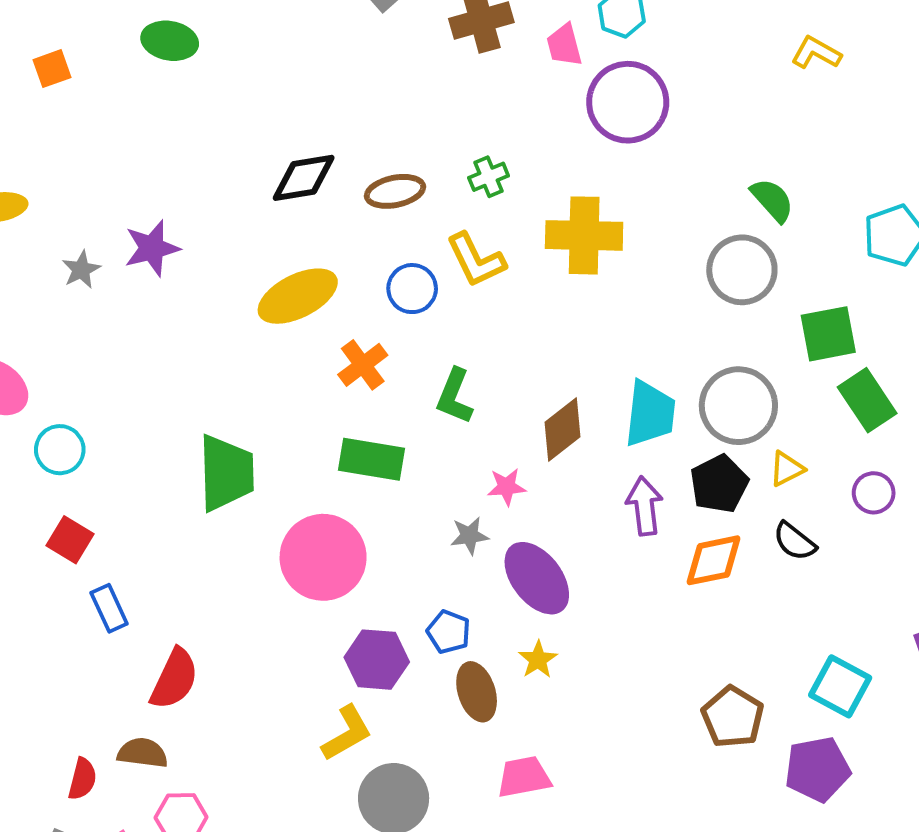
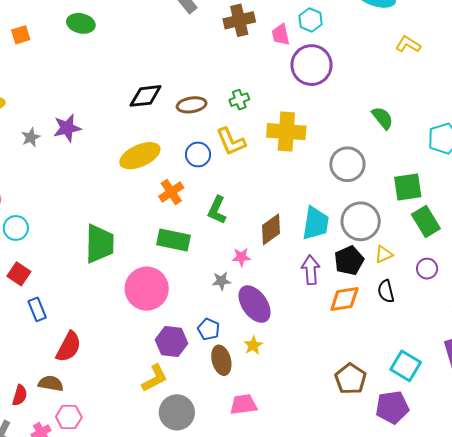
gray circle: (742, 270) -> (347, 164), moved
black semicircle: (795, 541) -> (386, 291), turned 35

